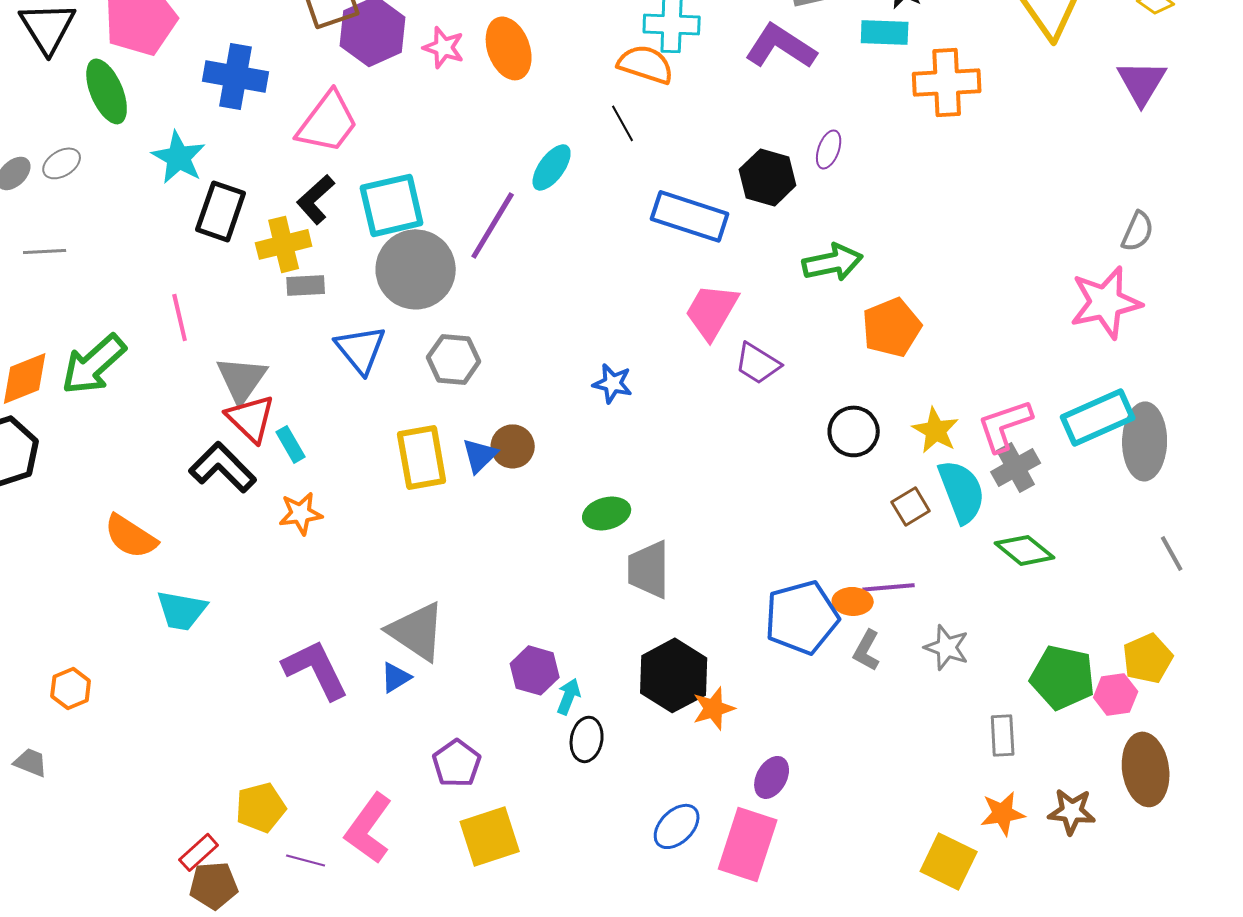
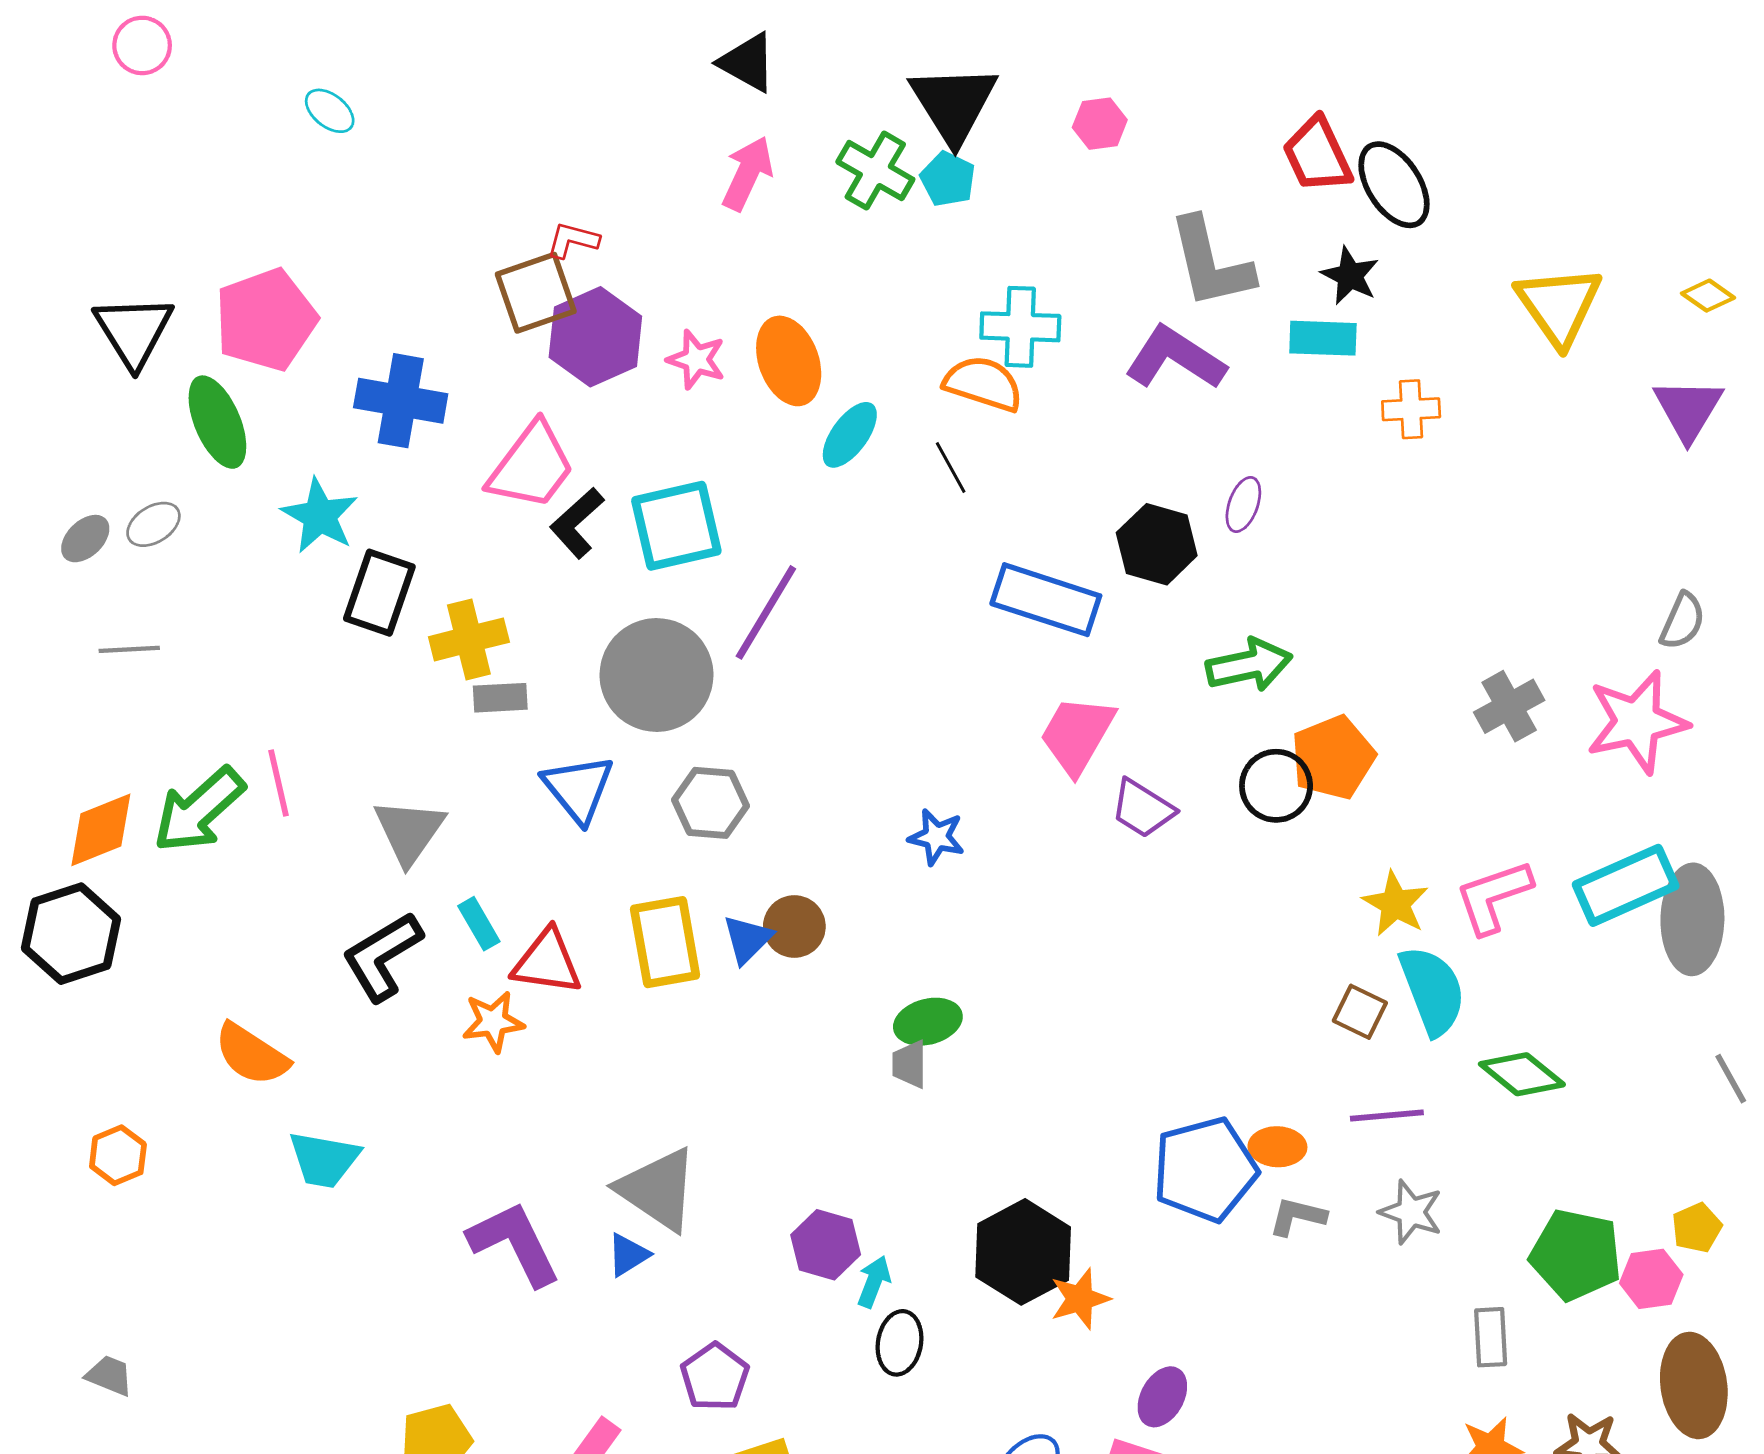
orange cross: (947, 82) -> (1411, 409), size x0.6
cyan ellipse: (552, 167) -> (850, 435), moved
black L-shape: (316, 199) -> (577, 523), moved
cyan square: (392, 205) -> (676, 526), moved
pink line: (180, 317) -> (279, 783), moved
red triangle: (251, 418) -> (547, 962), moved, turned -36
black circle: (854, 431) -> (1276, 786), moved
black L-shape: (223, 467) -> (382, 956), turned -76
gray cross: (1016, 467) -> (1509, 706), moved
brown square: (911, 506) -> (1360, 1012), turned -33
gray trapezoid: (649, 569) -> (909, 1064), moved, size x0.6
purple line: (889, 587) -> (1387, 1115), moved
gray L-shape: (867, 650) -> (1297, 1216), turned 75
yellow pentagon: (1148, 658) -> (1697, 1228), size x0.7
orange hexagon: (71, 688) -> (118, 1155), moved

